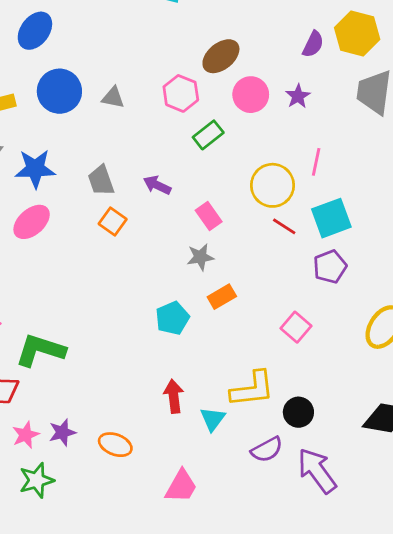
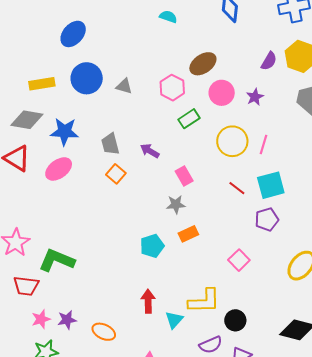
yellow circle: (272, 185) -> (232, 141), moved

